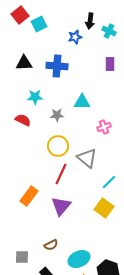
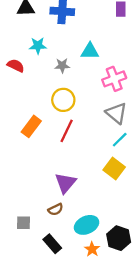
red semicircle: (23, 120) -> (16, 66), moved
pink cross: (104, 127) -> (114, 79), size x1.5
gray triangle: (87, 158) -> (116, 113), moved
orange rectangle: (29, 196) -> (31, 126), moved
purple triangle: (61, 206) -> (66, 183), moved

